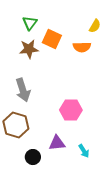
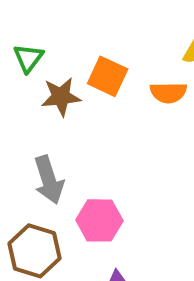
green triangle: (30, 23) -> (28, 58), moved
pink hexagon: (71, 110) -> (99, 220), moved

